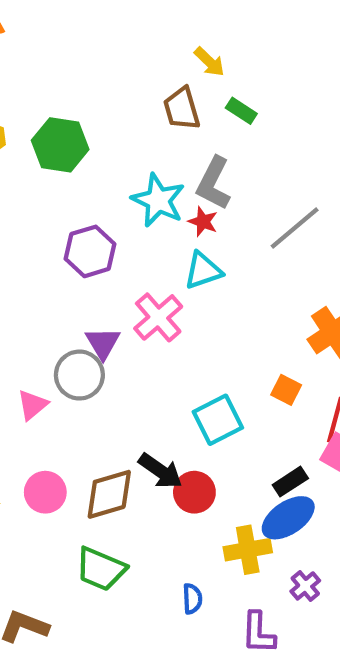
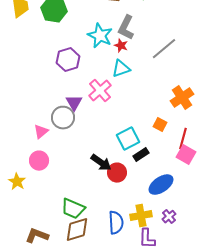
black rectangle: (290, 482) -> (141, 155), moved
pink circle: (45, 492) -> (39, 161), moved
brown diamond: (109, 494) -> (77, 230), moved
yellow cross: (248, 550) -> (141, 216), moved
blue semicircle: (192, 599) -> (116, 223), size x1.6

